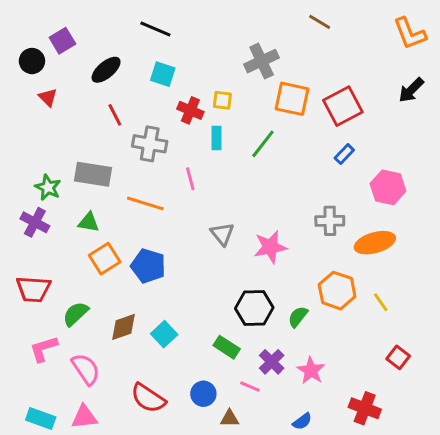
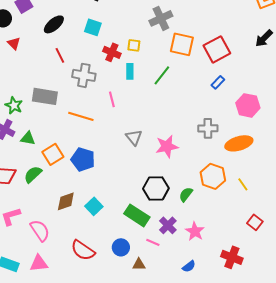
green triangle: (89, 222) -> (28, 138), moved
green semicircle: (76, 314) -> (33, 174), moved
green rectangle: (227, 347) -> (137, 215), size x1.4

